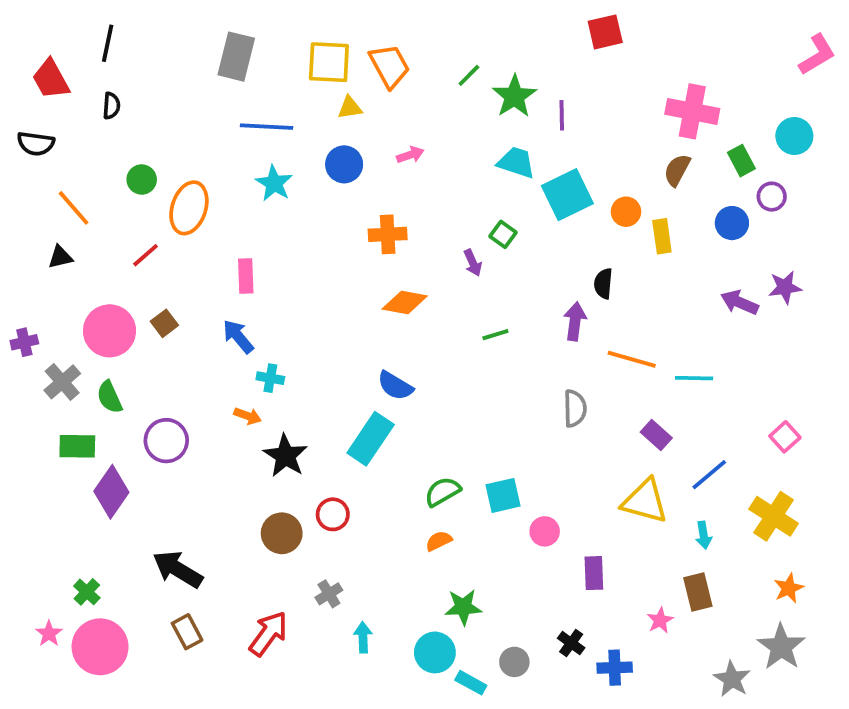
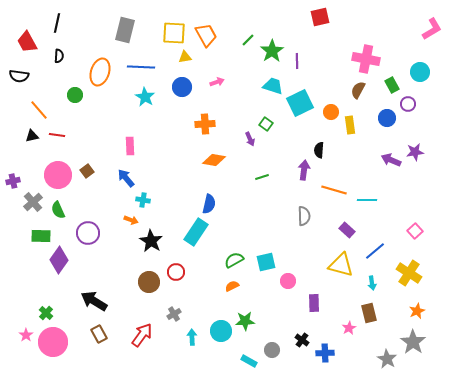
orange ellipse: (189, 208) -> (100, 72), moved
red line: (145, 255) -> (57, 135), moved, turned 49
blue semicircle: (395, 386) -> (209, 204), turned -108
cyan circle: (435, 652) -> (221, 331), moved

